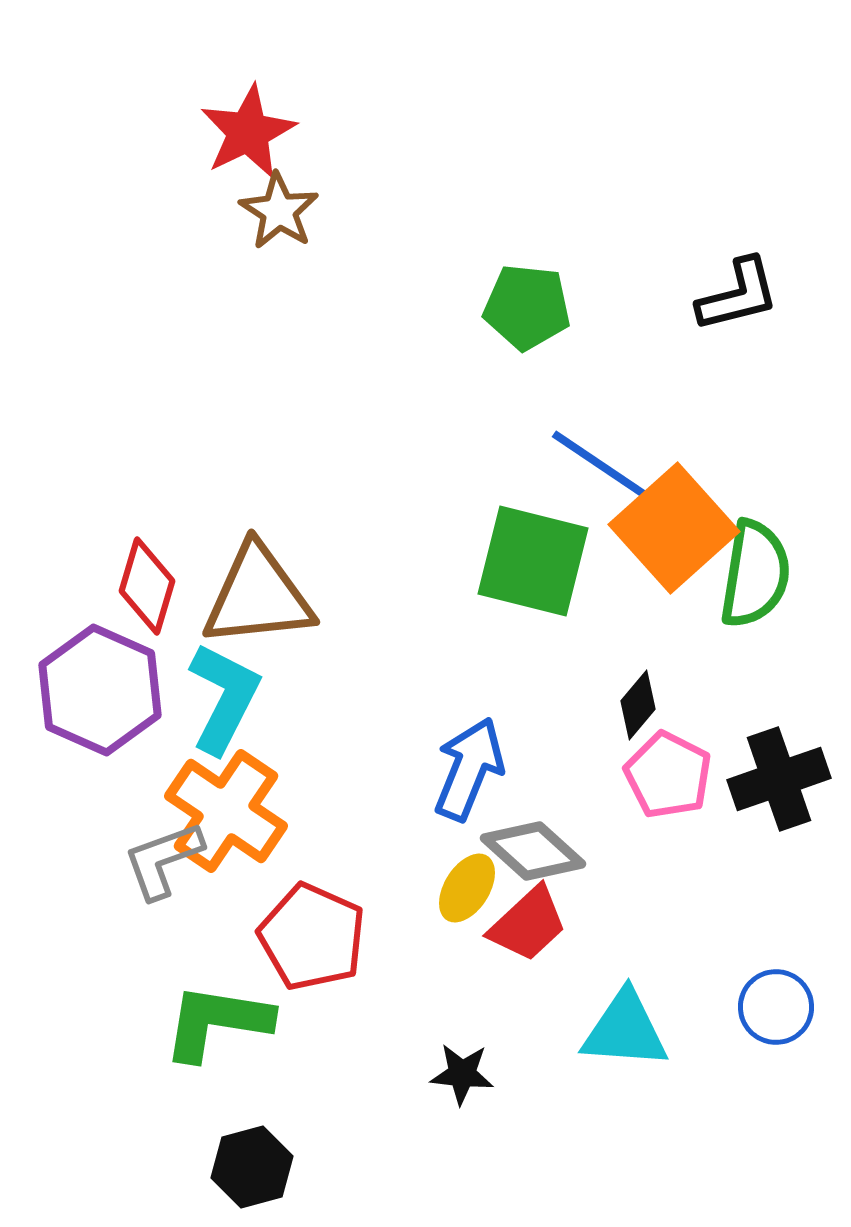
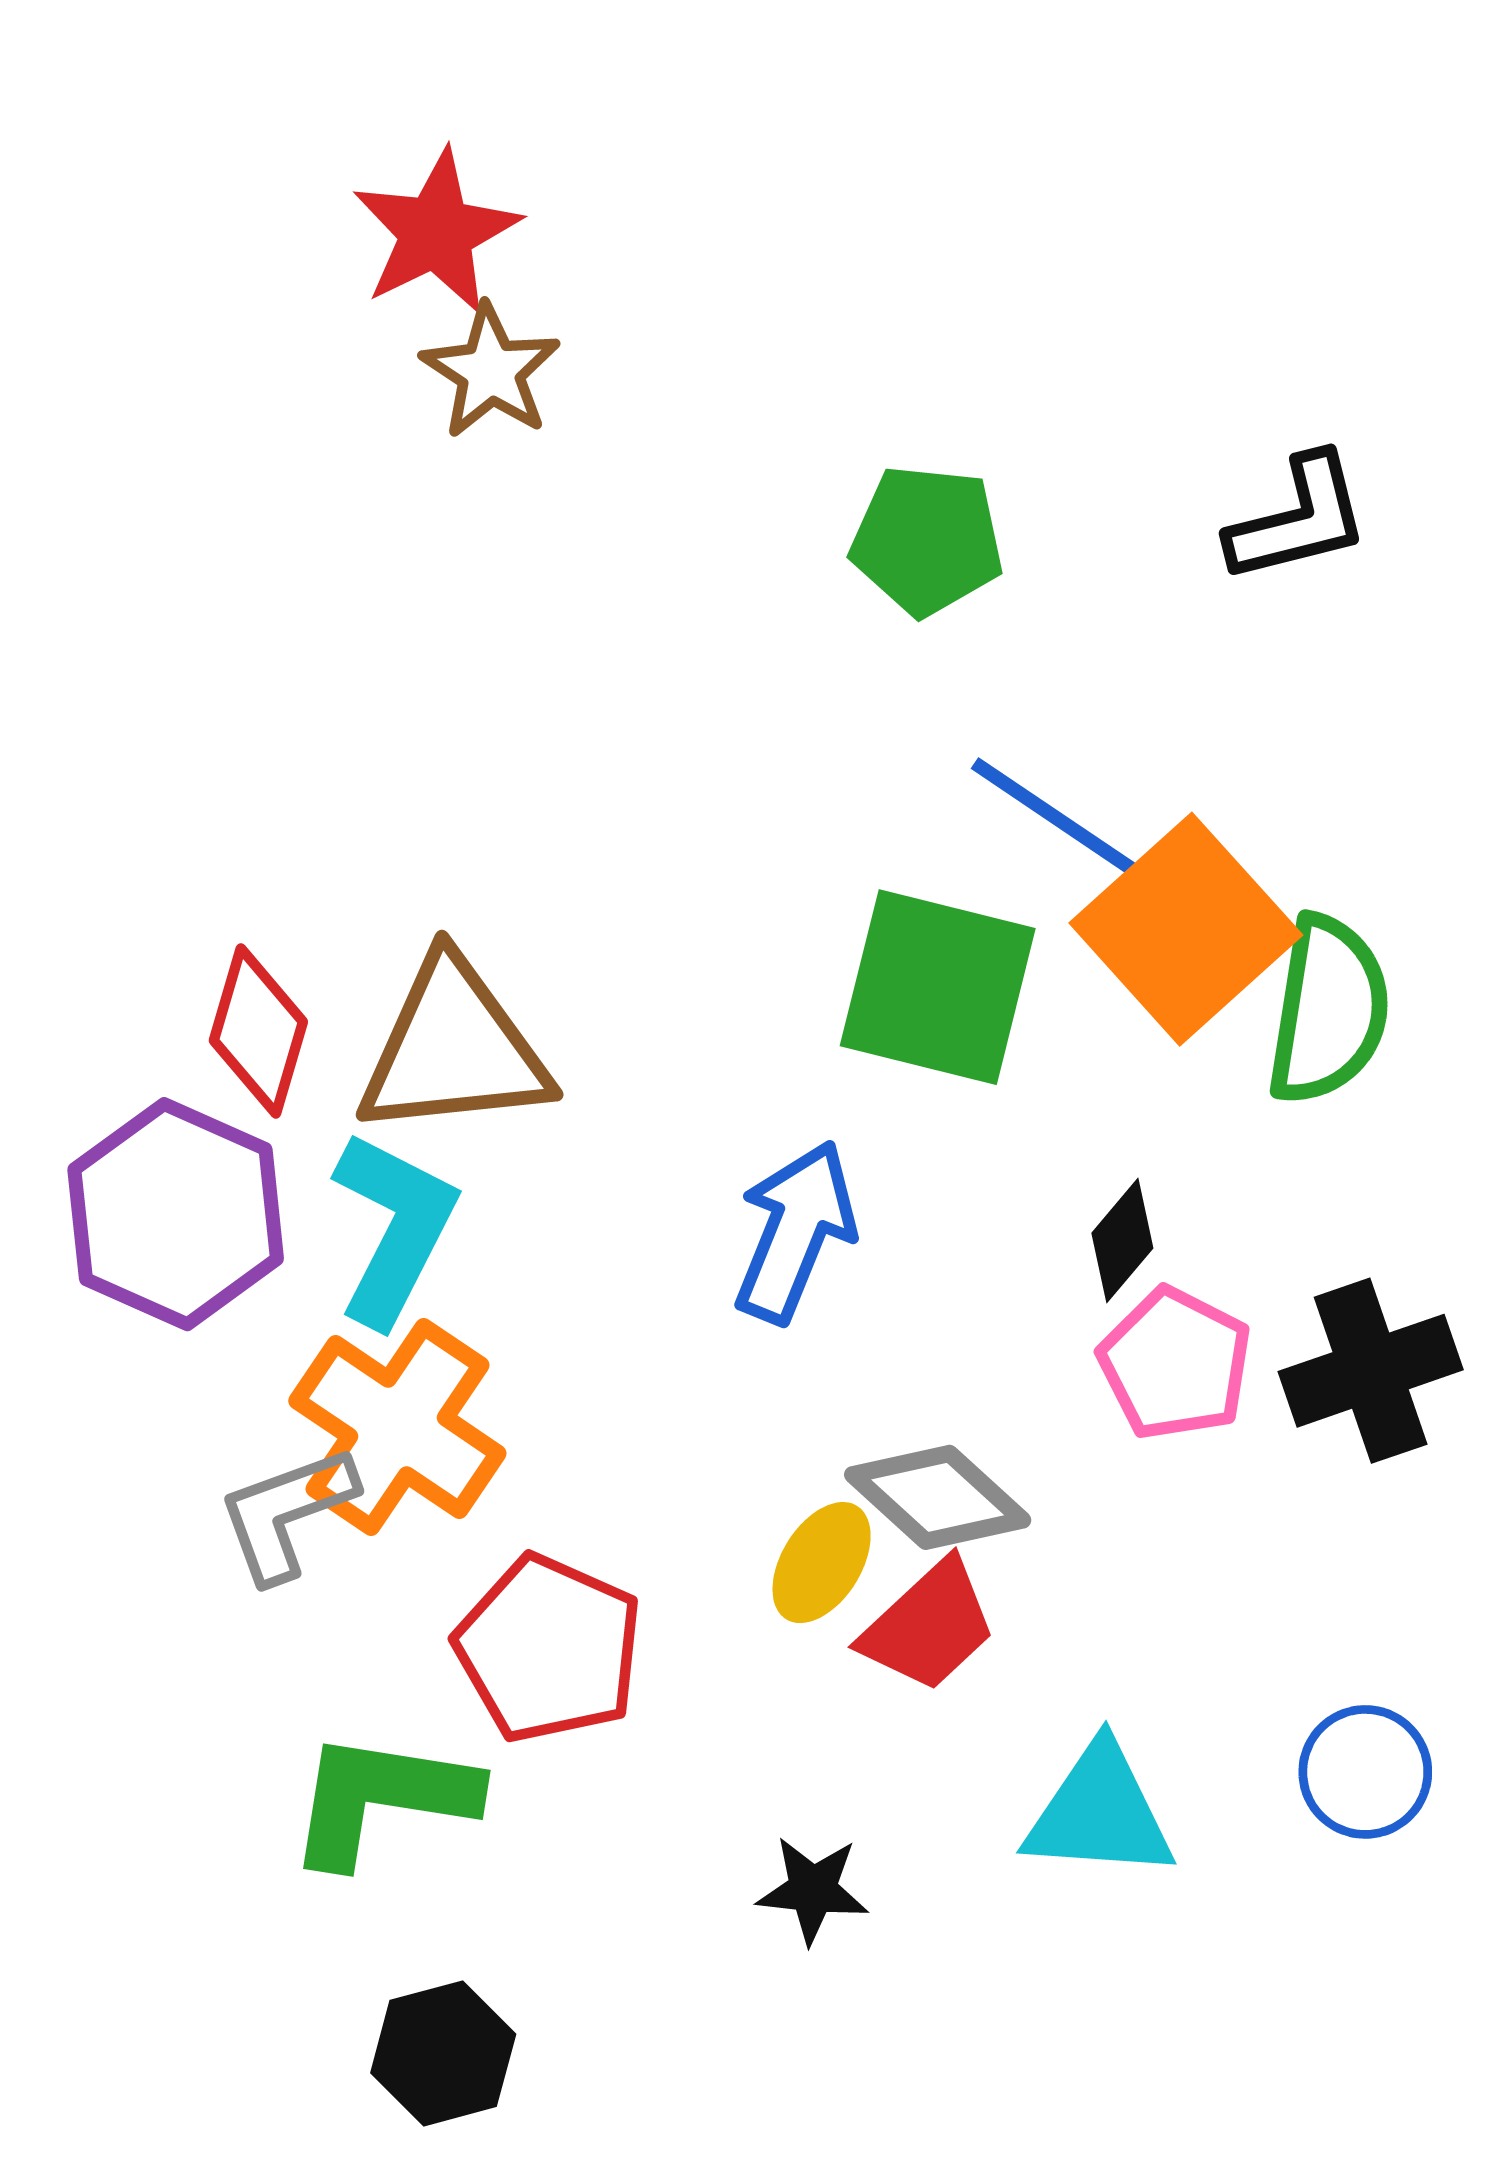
blue arrow: (469, 769) -> (795, 1232), moved

